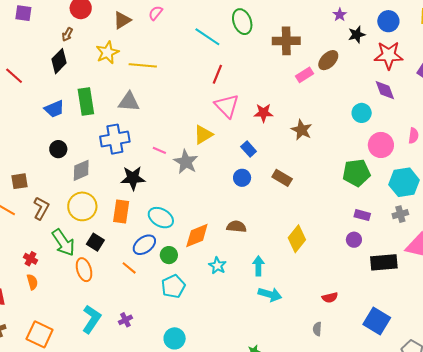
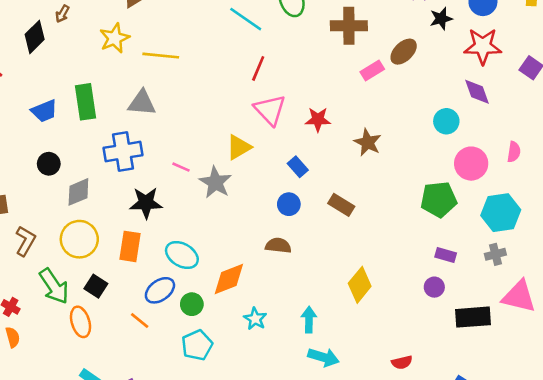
black diamond: (59, 61) -> (35, 37), moved
brown semicircle: (236, 227) -> (278, 245), moved

